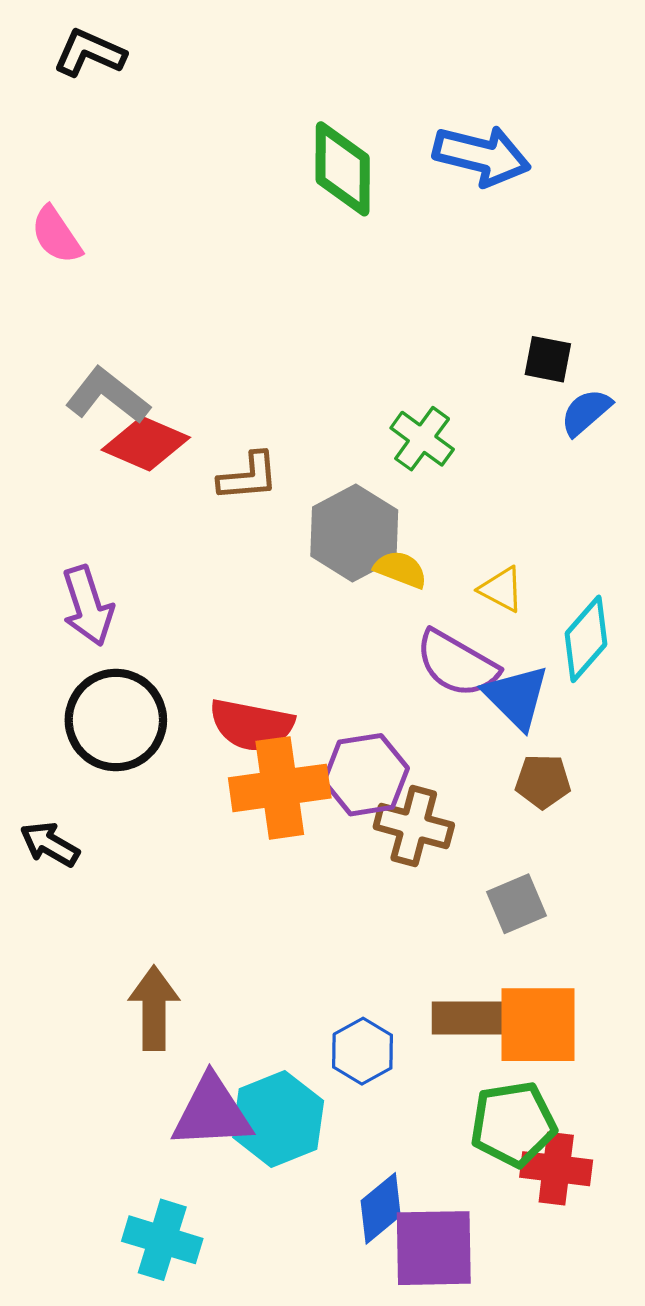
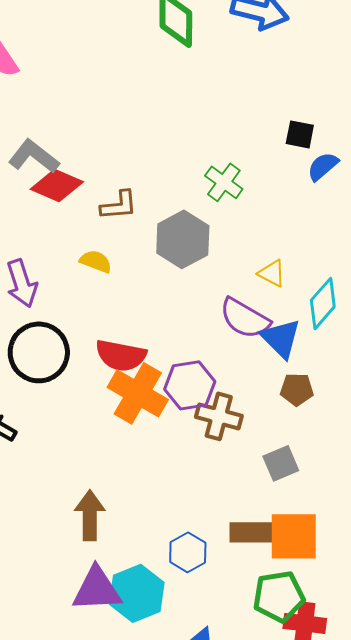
yellow semicircle: (401, 569) -> (96, 261), moved
orange cross: (280, 788) -> (138, 393), turned 38
brown arrow: (154, 1008) -> (90, 515), moved

